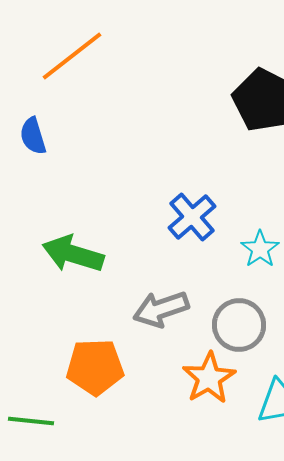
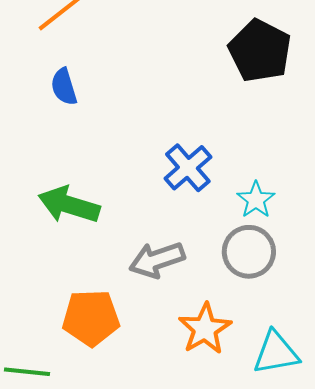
blue semicircle: (33, 136) -> (64, 87), moved
gray circle: (239, 325) -> (249, 252), moved

